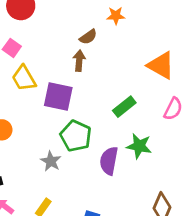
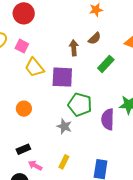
brown semicircle: (88, 37) -> (95, 38), moved
green rectangle: (124, 107) -> (106, 64), moved

